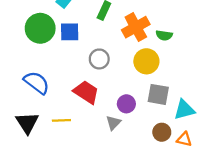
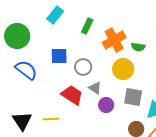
green circle: (40, 28) -> (17, 36), moved
blue square: (70, 32) -> (59, 56), moved
blue semicircle: (37, 83) -> (26, 70), moved
gray triangle: (113, 123) -> (95, 88), moved, turned -40

